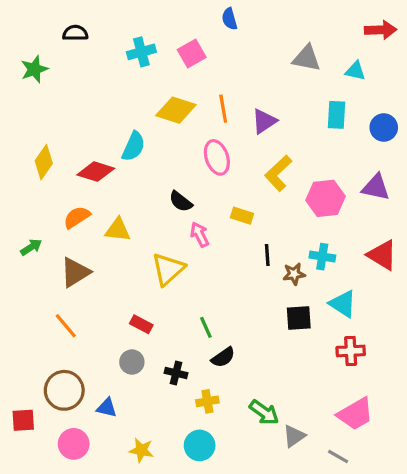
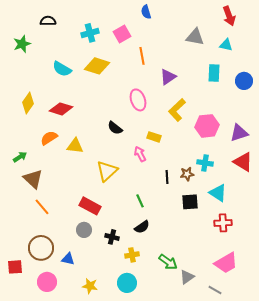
red arrow: (381, 30) -> (229, 16), moved, turned 72
orange line: (223, 109) -> (142, 56), moved
yellow diamond: (176, 110) -> (97, 66), moved
cyan semicircle: (133, 146) -> (62, 69), moved, turned 96
purple triangle: (376, 187) -> (239, 133), moved, turned -30
pink arrow: (200, 235) -> (140, 154), moved
black line: (267, 255) -> (167, 177), moved
brown triangle: (75, 272) -> (33, 179), moved, turned -45
red rectangle: (141, 324) -> (90, 206), size x1.5
green line: (206, 327) -> (140, 201), moved

